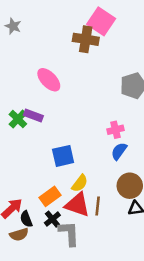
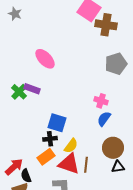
brown cross: (86, 39) -> (106, 25), moved
pink cross: (115, 130) -> (101, 101), turned 32
blue square: (63, 156) -> (57, 123), turned 30
black cross: (52, 219) -> (50, 139), moved, turned 32

